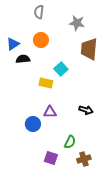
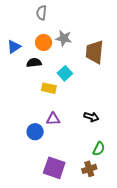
gray star: (77, 23) -> (64, 38), moved
black semicircle: (23, 59) -> (34, 63), moved
green semicircle: (70, 142) -> (99, 149), moved
purple square: (51, 158) -> (54, 168), size x1.5

